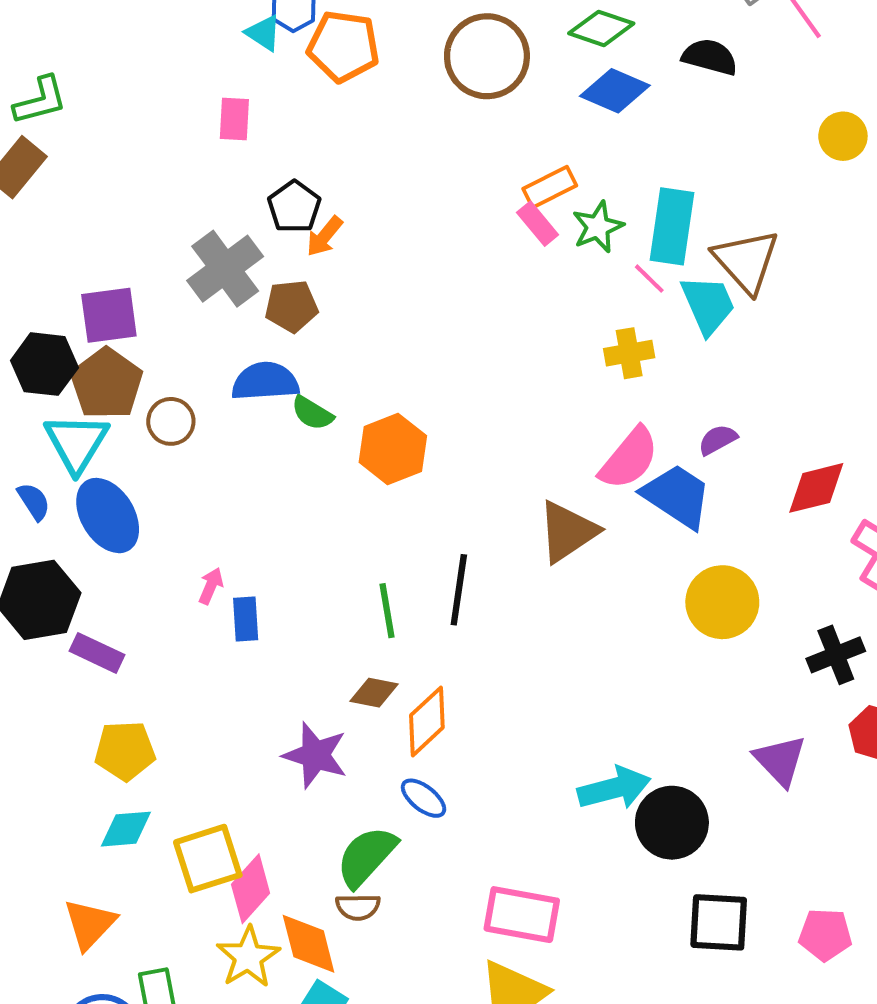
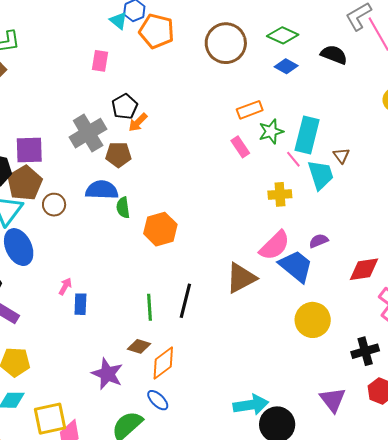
blue diamond: (615, 91) -> (286, 66), size x0.7
pink rectangle: (538, 224) -> (240, 147), moved
brown triangle: (746, 261) -> (341, 156), size x0.5
green semicircle: (312, 413) -> (123, 208), turned 45

